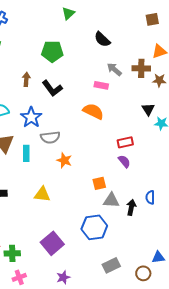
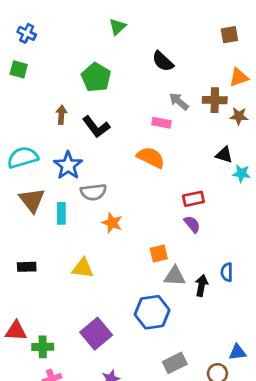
green pentagon: (52, 51) -> (96, 77), turned 30
black triangle: (148, 109) -> (224, 155), turned -40

